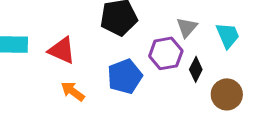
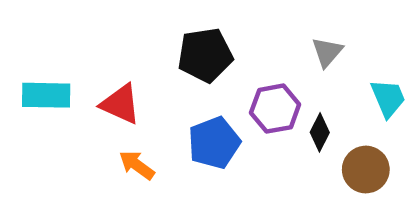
gray triangle: (187, 27) -> (327, 52), moved
cyan trapezoid: (228, 35) -> (388, 98), moved

